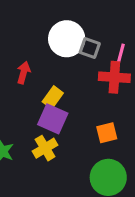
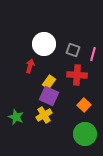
white circle: (67, 39) -> (44, 44), moved
red cross: (114, 77) -> (77, 75), moved
orange square: (107, 133) -> (84, 105), turned -32

